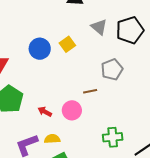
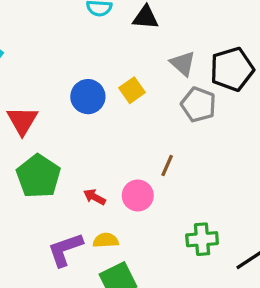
gray pentagon: (112, 70) -> (198, 105), moved, turned -30
brown line: (90, 91) -> (167, 165), turned -56

